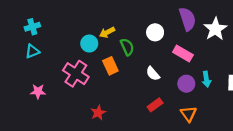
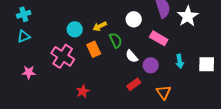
yellow arrow: (107, 32) -> (100, 26), moved
green semicircle: (127, 47) -> (116, 40), moved
purple circle: (186, 84) -> (151, 65), moved

